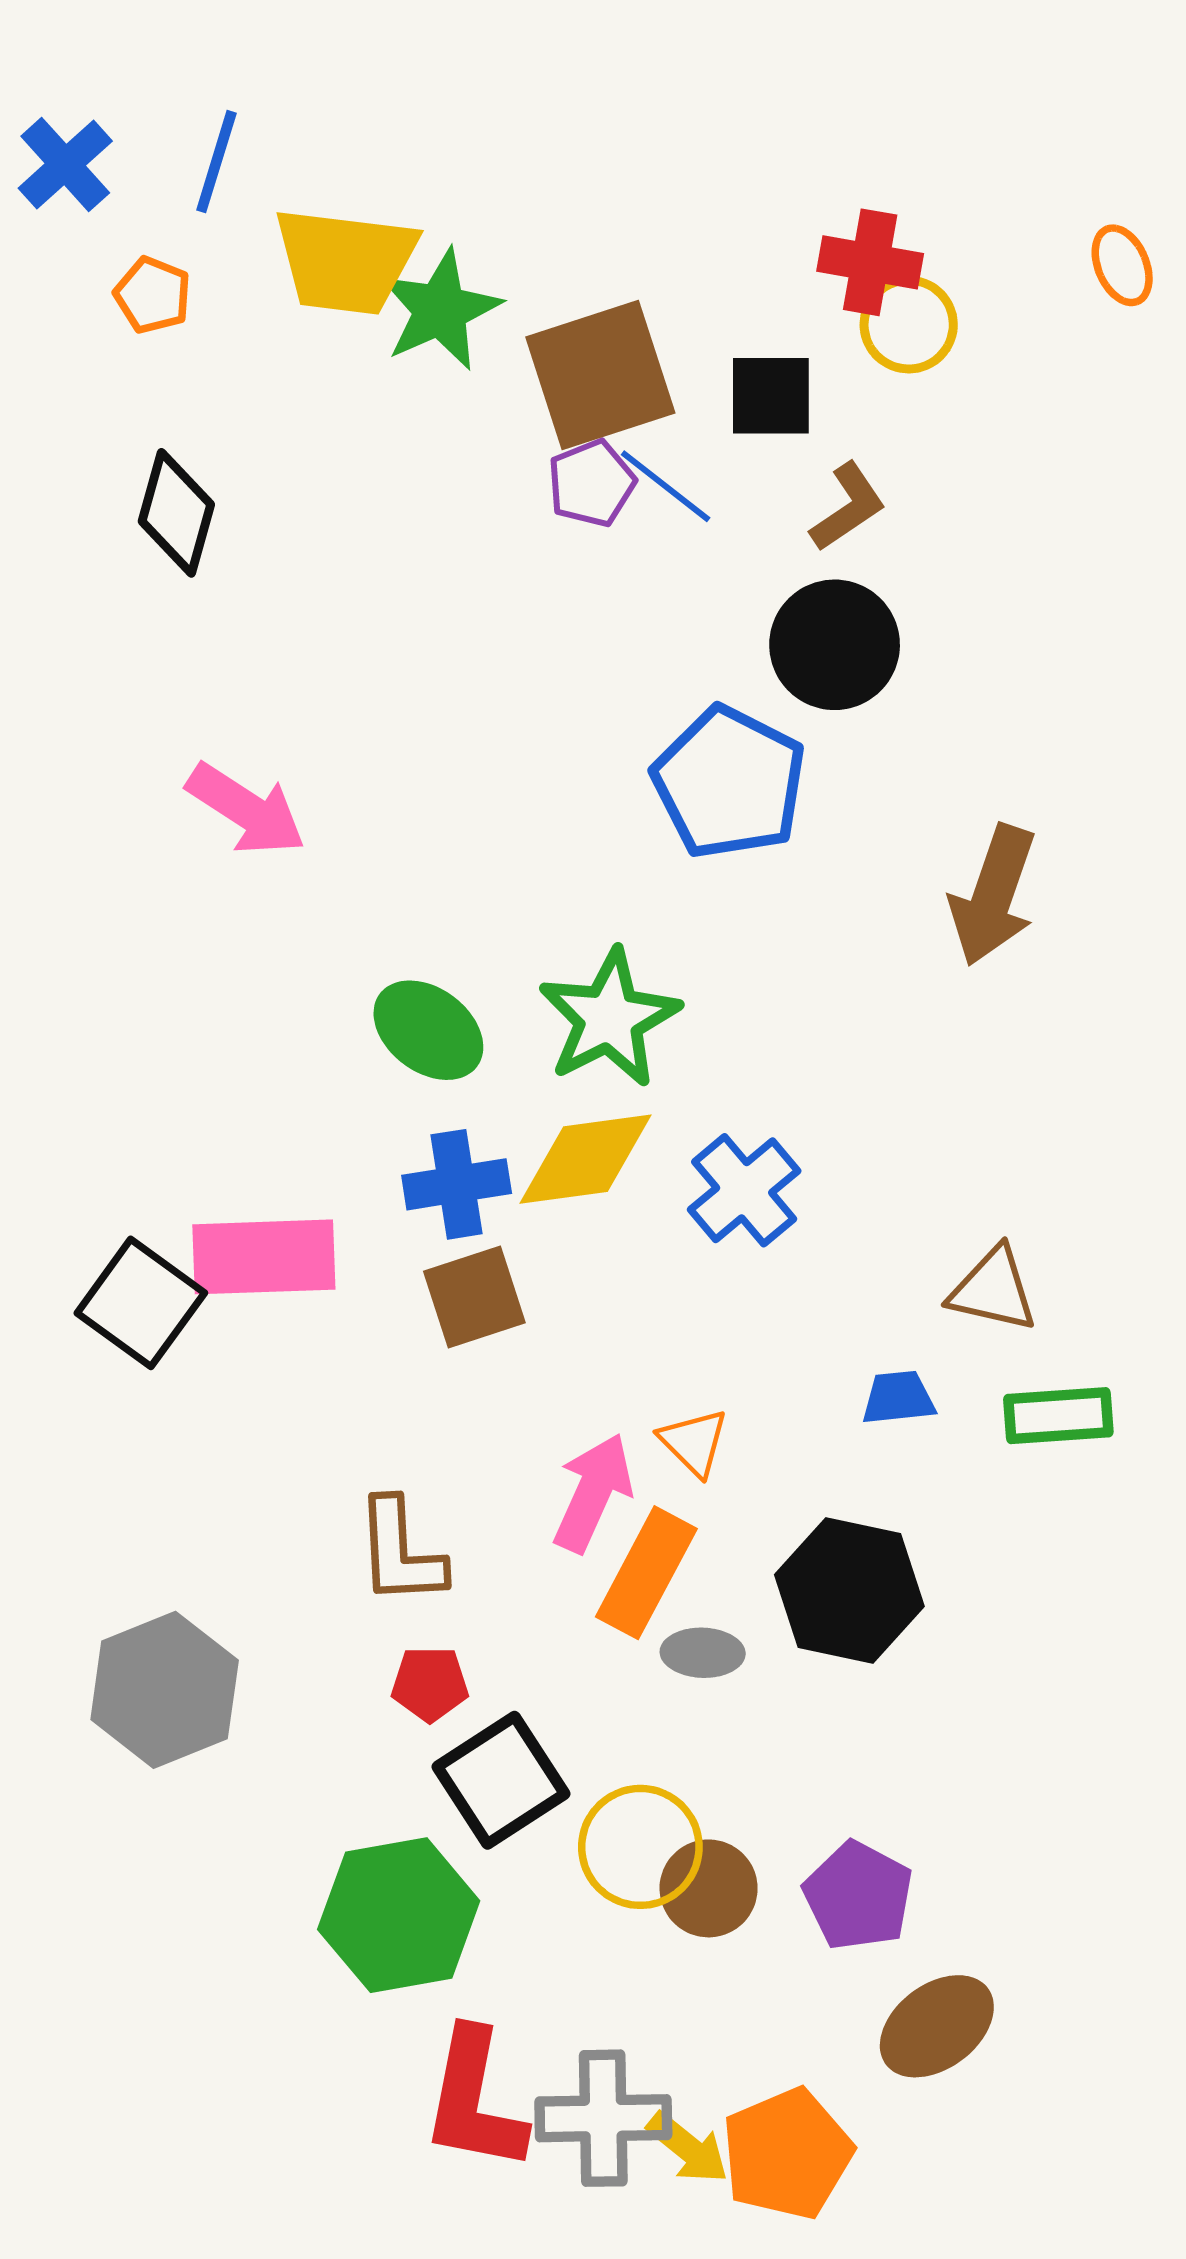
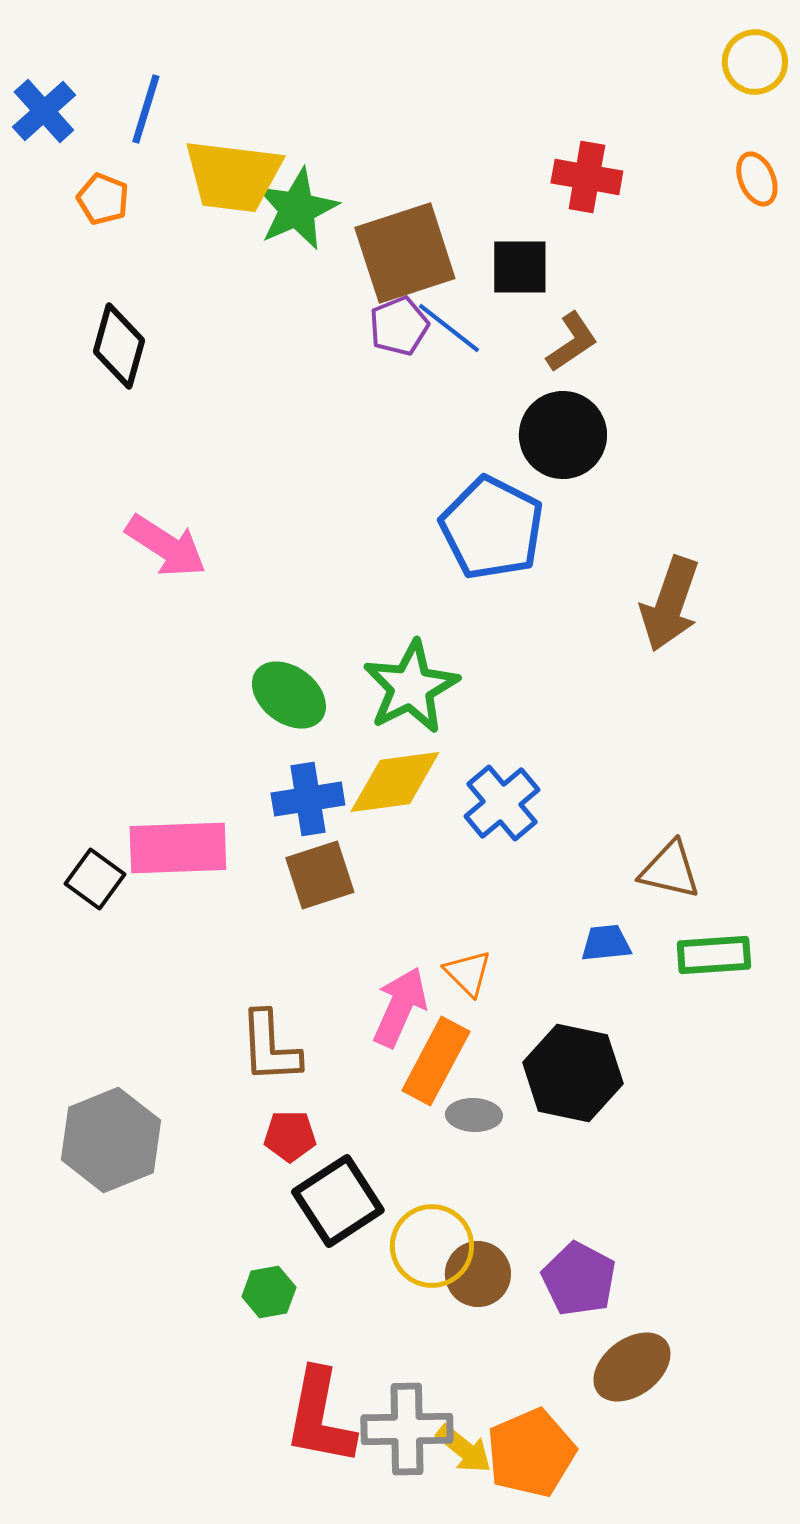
yellow circle: (909, 325) -> (755, 62), moved
black square: (141, 1303) -> (95, 879), size x0.7
green hexagon: (399, 1915) -> (269, 1292), size x0.5

